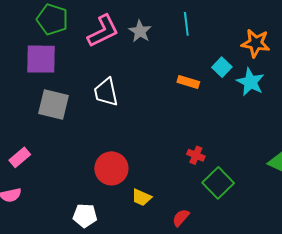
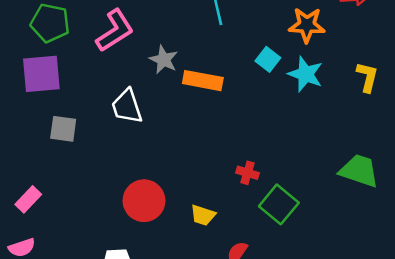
gray star: (140, 31) -> (164, 60), moved
orange rectangle: (188, 82) -> (203, 81), moved, size x1.4
gray square: (54, 104) -> (63, 129), size x0.7
yellow trapezoid: (141, 197) -> (203, 215), moved

